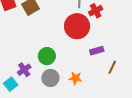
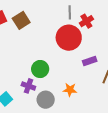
purple cross: (24, 70) -> (28, 86), moved, turned -32
gray circle: (50, 78) -> (46, 100), moved

